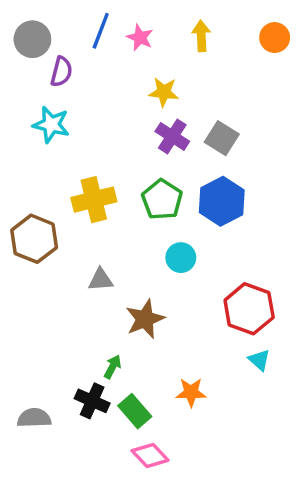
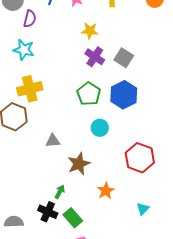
yellow cross: (94, 200) -> (30, 89), moved
cyan triangle: (259, 360) -> (143, 209), moved, turned 32
orange star: (191, 392) -> (106, 191), moved, turned -30

